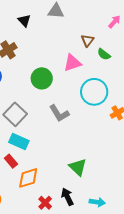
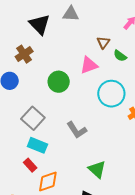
black triangle: (24, 21) -> (40, 24), size x1.6
gray L-shape: (59, 113) -> (77, 130), moved

